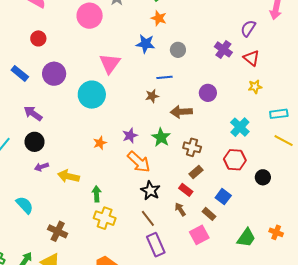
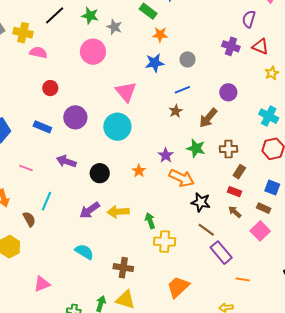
brown arrow: (181, 112) -> (208, 118), turned -30
black circle: (35, 142) -> (100, 173), moved
purple arrow: (41, 167) -> (90, 210), size x1.5

